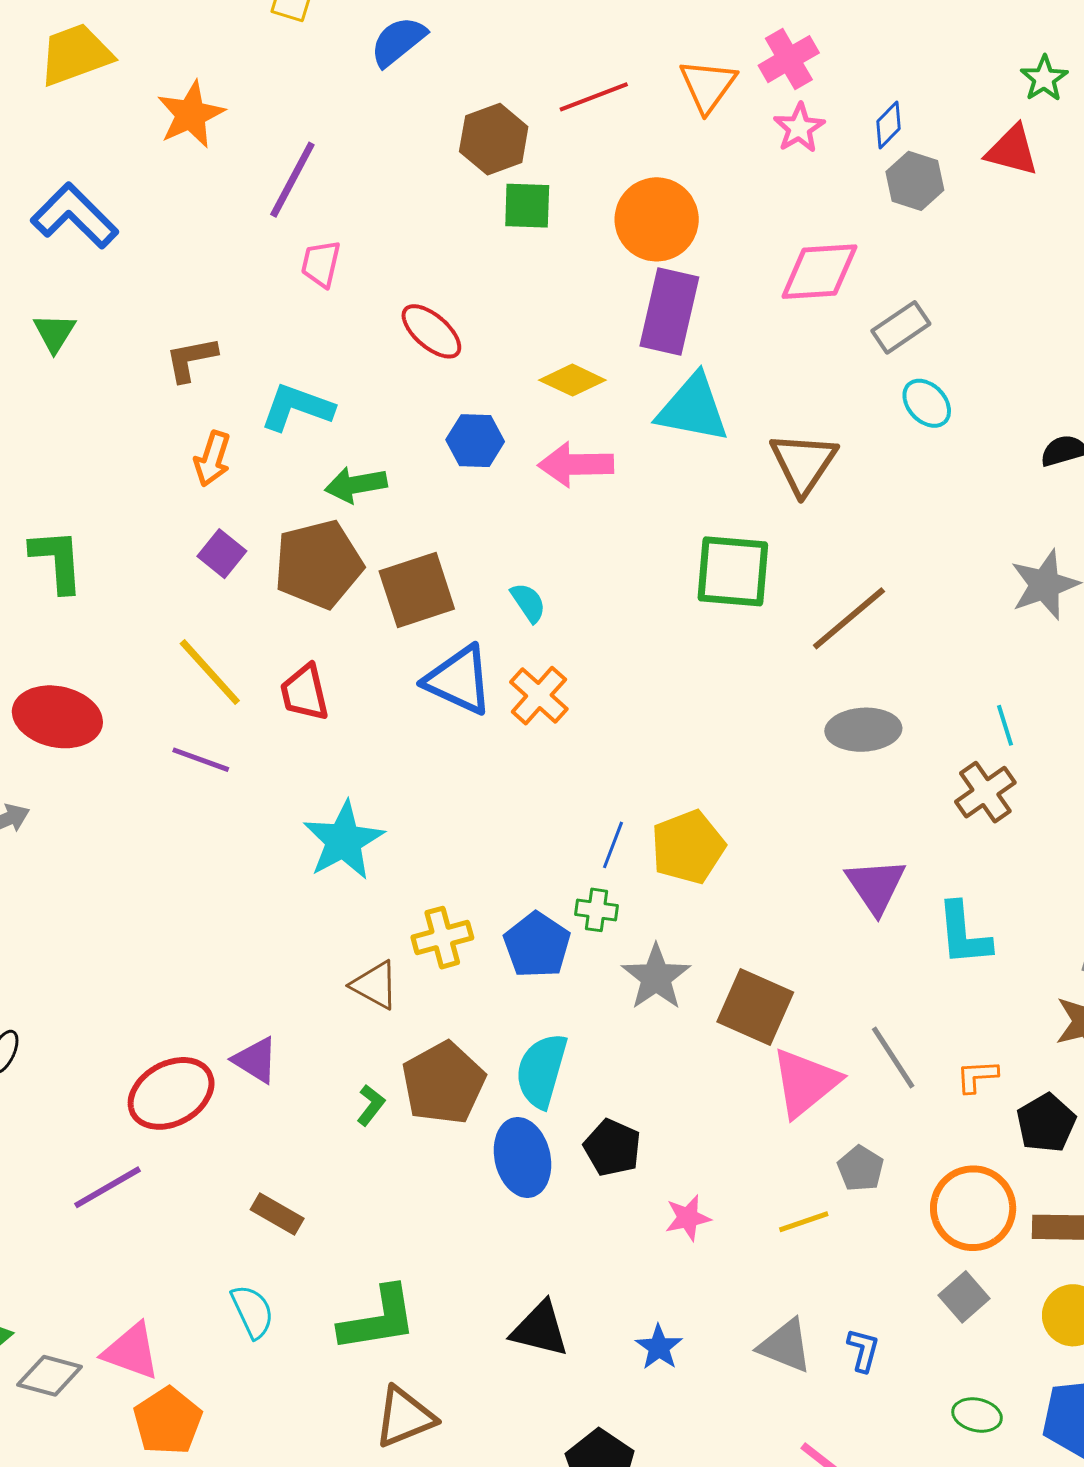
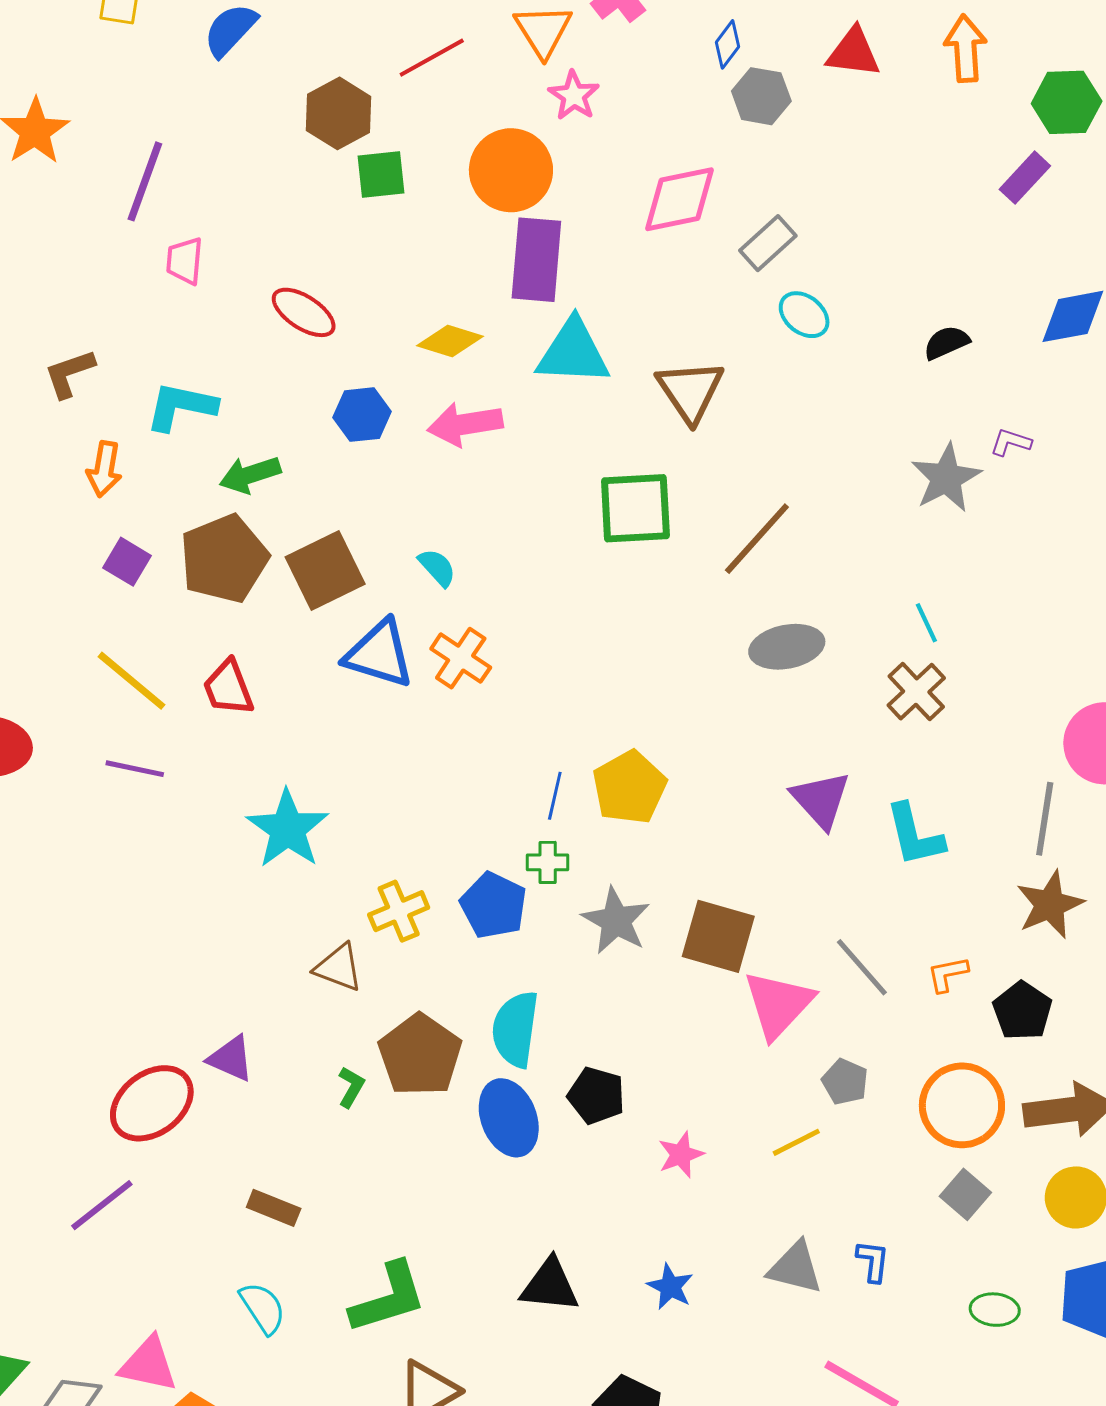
pink star: (799, 128) -> (574, 96), moved

